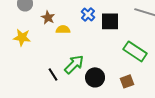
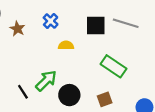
blue cross: (88, 14) -> (51, 21), moved
black square: (110, 21) -> (96, 25), moved
yellow semicircle: (63, 29) -> (66, 45), moved

